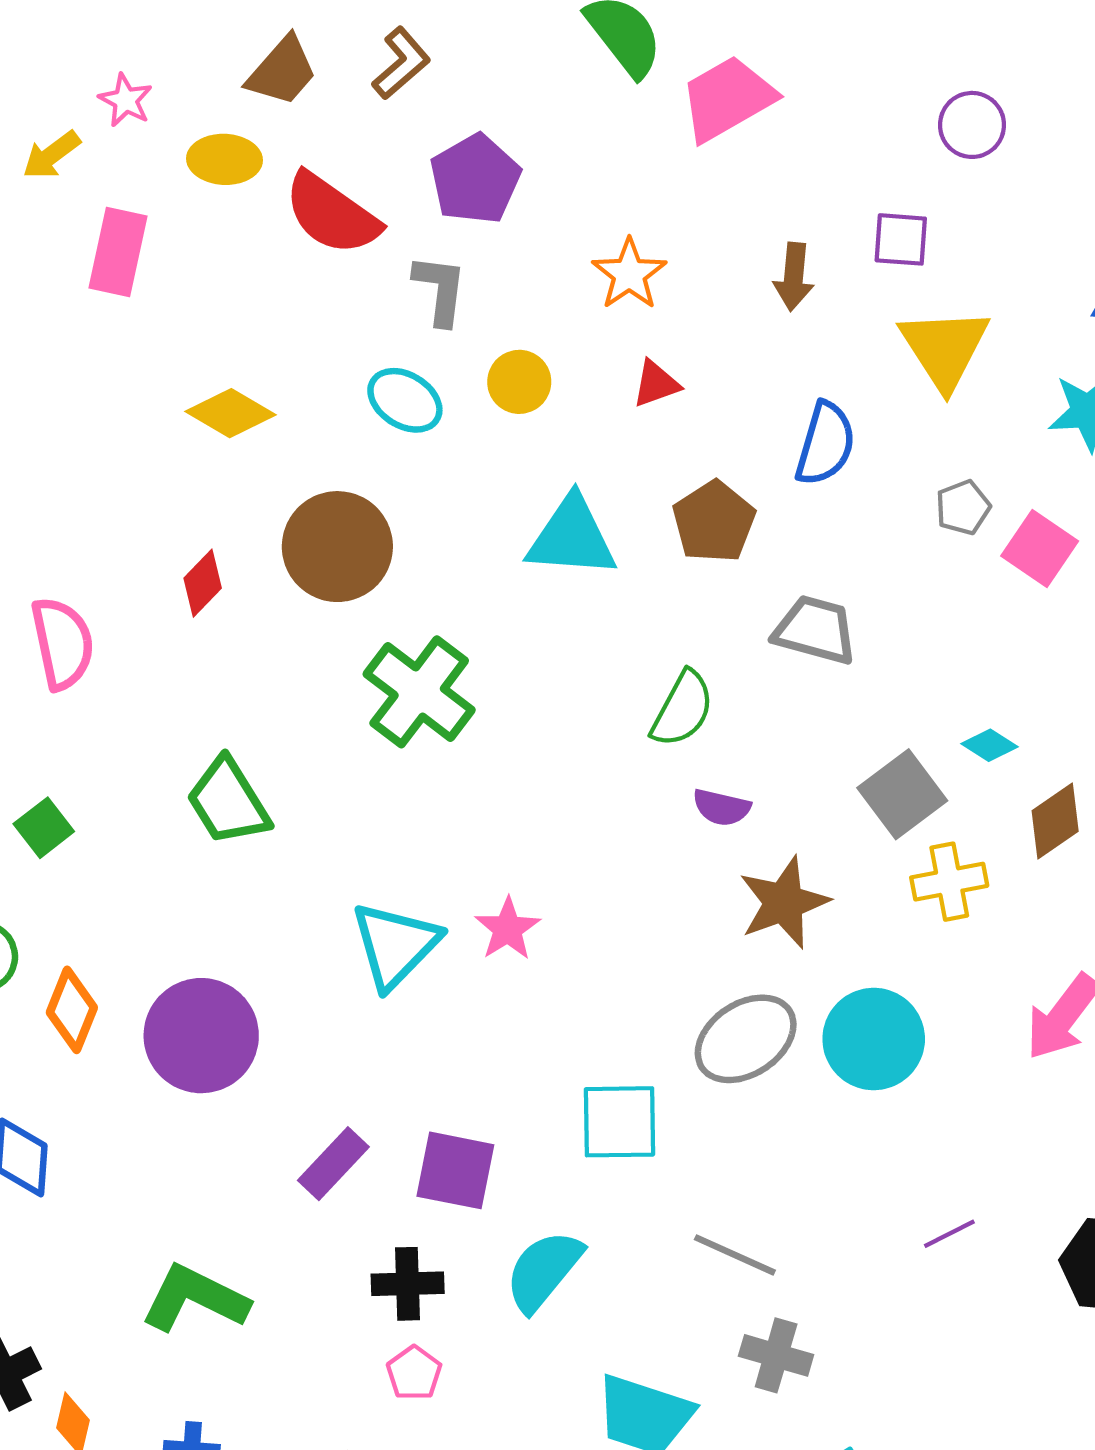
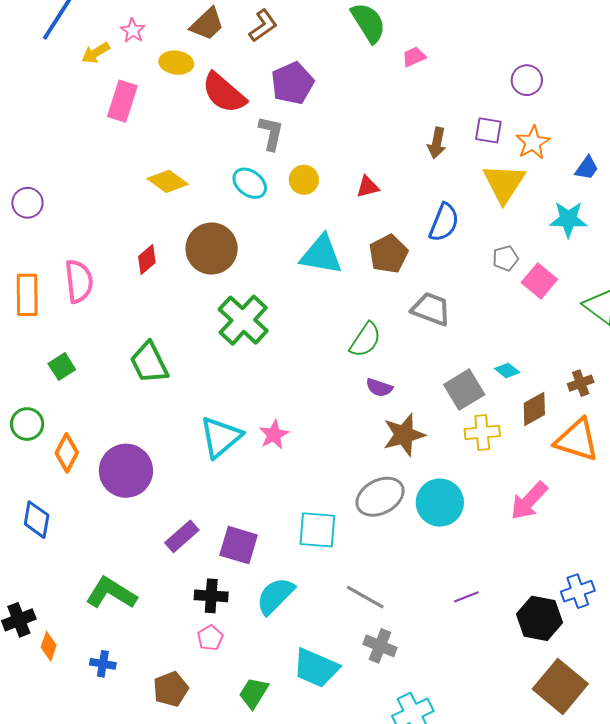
pink trapezoid: (727, 99) -> (414, 57), size x0.5
orange star: (629, 274) -> (533, 143), moved

